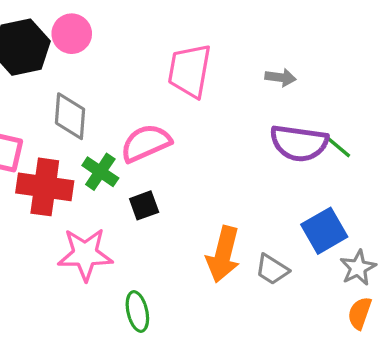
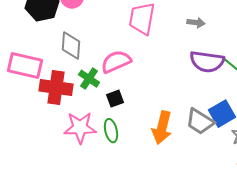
gray trapezoid: (272, 269) -> (200, 122), moved, size x1.4
green ellipse: (137, 311) -> (111, 131), moved

